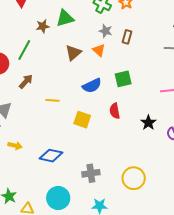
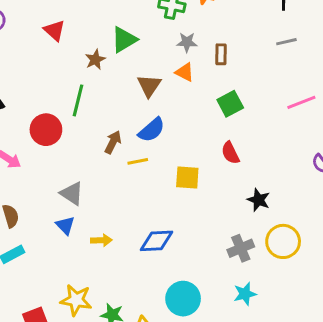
brown rectangle: (127, 37) -> (221, 54), moved
brown arrow: (26, 81) -> (113, 142), moved
blue semicircle: (92, 86) -> (152, 130), moved
black star: (148, 123) -> (259, 200), moved
gray cross: (91, 173) -> (241, 248), moved

